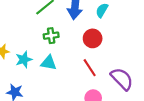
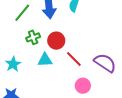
red circle: (93, 38) -> (56, 41), moved
cyan triangle: (49, 63) -> (45, 60), moved

